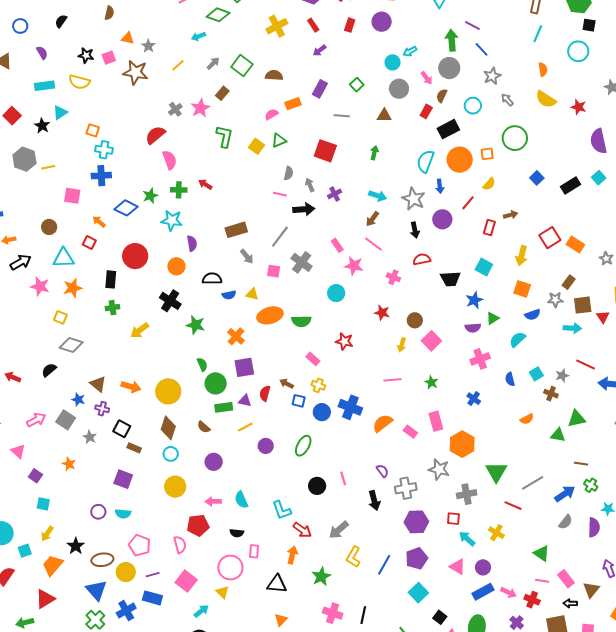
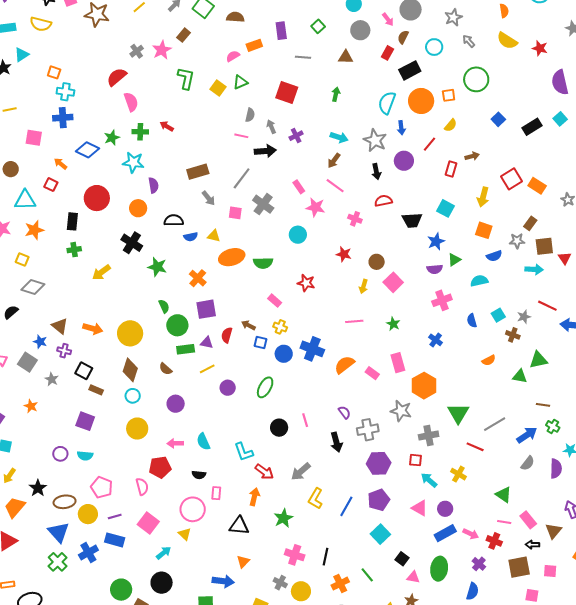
purple rectangle: (320, 89) -> (281, 31), turned -36
cyan semicircle: (517, 339) -> (479, 281), turned 30

